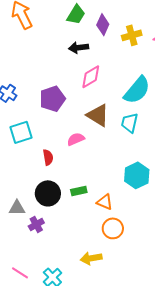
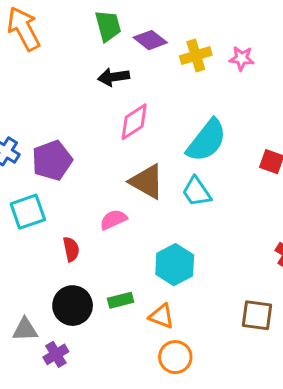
green trapezoid: (76, 15) -> (108, 26), turned -45
purple diamond: (103, 25) -> (150, 40), turned -75
purple pentagon: (52, 99) -> (52, 160), moved
cyan trapezoid: (130, 123) -> (197, 192), turned -45
cyan hexagon: (137, 175) -> (175, 265), moved

